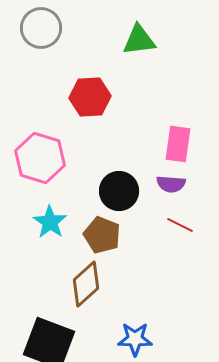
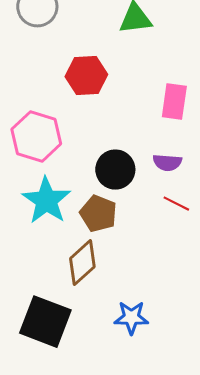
pink rectangle: (178, 144) -> (174, 102), moved
cyan star: (50, 222) -> (46, 201), size x1.4

